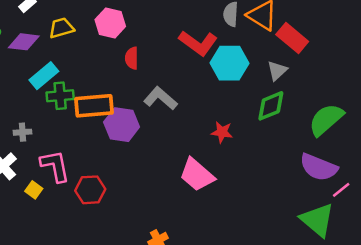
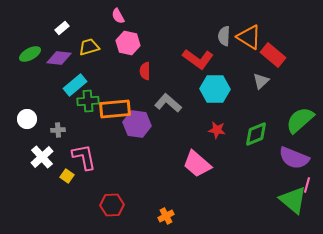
cyan hexagon: (229, 63) -> (215, 89), moved
green diamond: (271, 106) -> (256, 134), moved
red hexagon: (90, 190) -> (112, 205), moved
pink line: (341, 190) -> (307, 185), moved, turned -35

